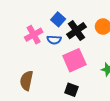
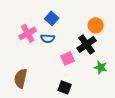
black cross: (77, 31) -> (87, 44), moved
pink square: (74, 60) -> (68, 58), size x0.6

